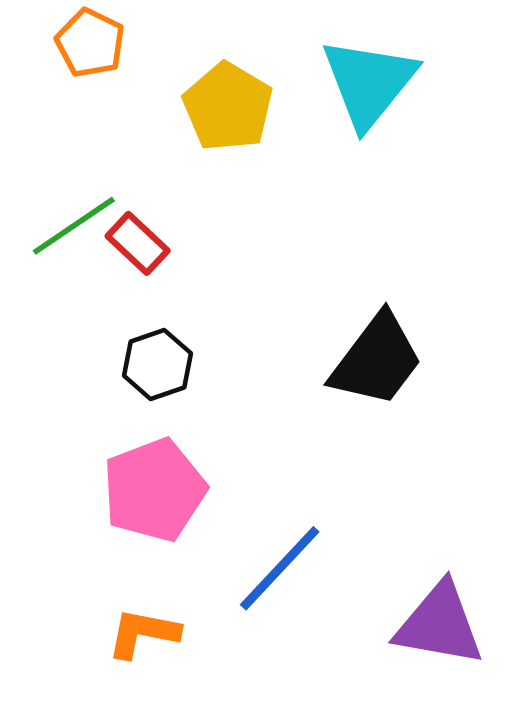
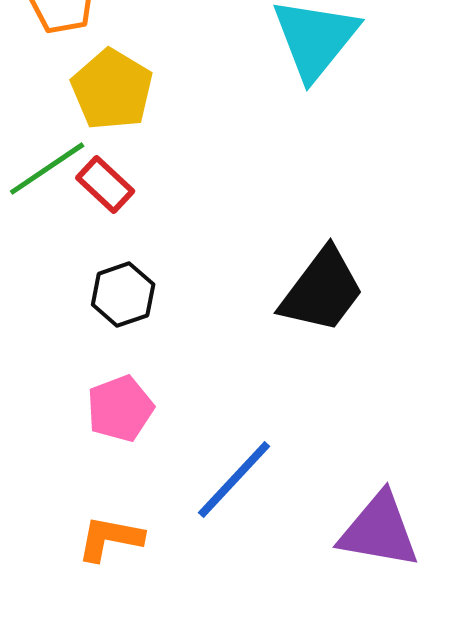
yellow pentagon: (228, 107) -> (112, 90), moved
pink pentagon: (154, 490) -> (120, 409), size x0.7

